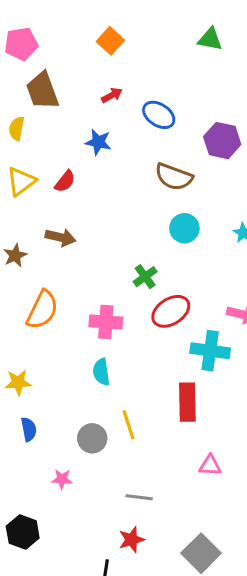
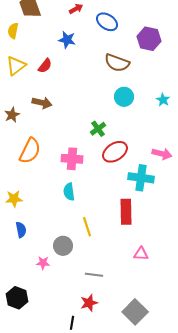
gray circle: (92, 438) -> (63, 246), moved

